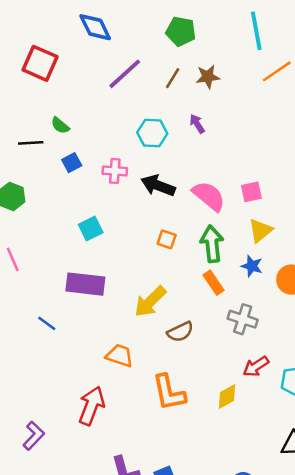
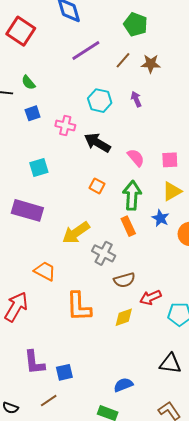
pink semicircle: (209, 196) -> (136, 158), size x0.7
gray cross: (243, 319) -> (104, 253), moved
brown semicircle: (180, 332) -> (124, 280), moved

